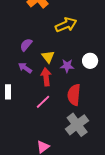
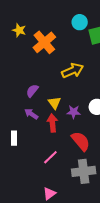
red semicircle: (74, 95) -> (81, 141), turned 135
pink line: (43, 102) -> (50, 157), moved
gray cross: (77, 125) -> (84, 171), turned 30

